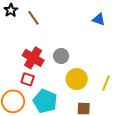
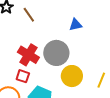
blue triangle: (99, 19) -> (76, 25), moved, turned -32
gray circle: (61, 56) -> (56, 53), size x1.6

